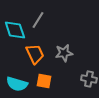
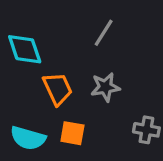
gray line: (38, 20) -> (104, 33), moved

